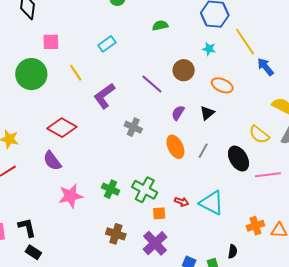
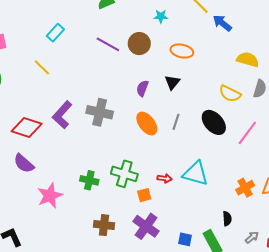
yellow line: (76, 73) -> (42, 67), moved
purple line: (152, 84) -> (108, 44), moved
purple L-shape: (104, 96) -> (62, 115), moved
gray cross: (133, 127) -> (100, 112), size x1.4
pink line: (268, 175) -> (247, 133), turned -35

